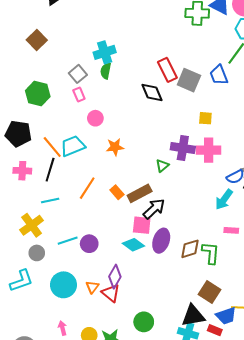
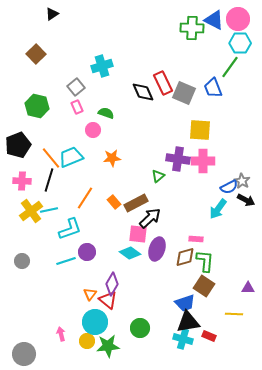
green semicircle: (106, 71) -> (106, 113), moved, turned 98
black diamond: (152, 92) -> (143, 92), moved
yellow square: (205, 118) -> (200, 130), size x1.6
black pentagon: (18, 134) -> (18, 145), turned -30
yellow cross: (32, 225) -> (31, 211), moved
pink rectangle: (231, 230) -> (196, 239), moved
cyan line: (68, 241) -> (66, 261), moved
gray circle: (37, 253) -> (22, 261), moved
cyan L-shape: (21, 281) -> (70, 229), moved
cyan circle: (63, 285) -> (95, 322), moved
brown square: (210, 292) -> (204, 286), moved
blue trapezoid: (226, 316) -> (185, 303), moved

